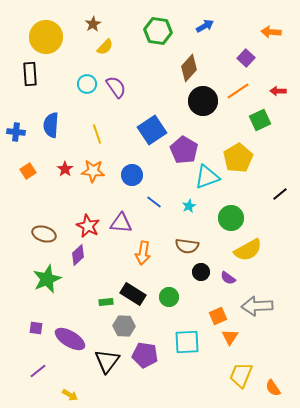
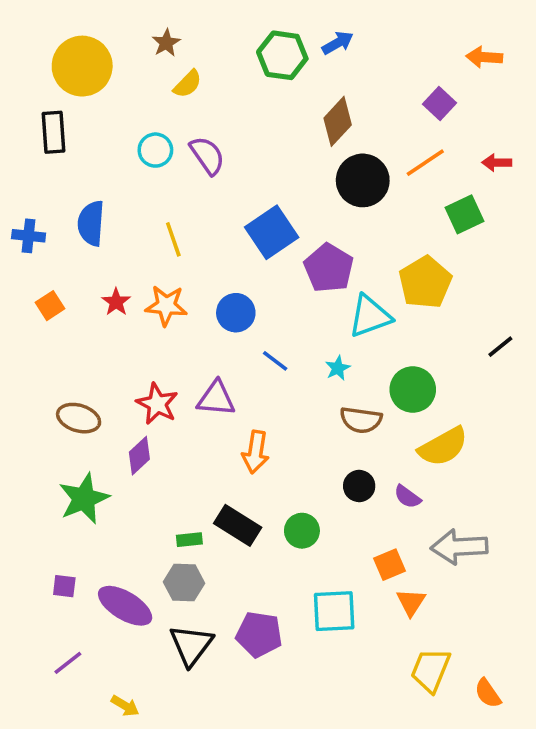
blue arrow: (205, 26) -> (338, 43), moved
brown semicircle: (187, 246) -> (361, 420), moved
gray hexagon: (124, 326) -> (184, 583), moved

